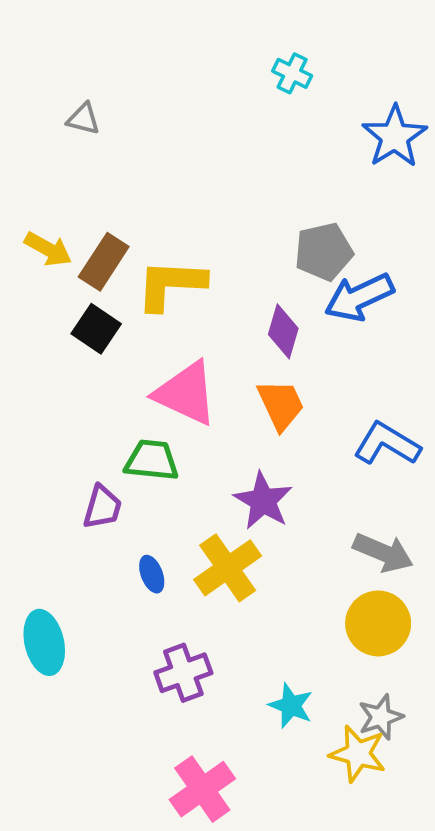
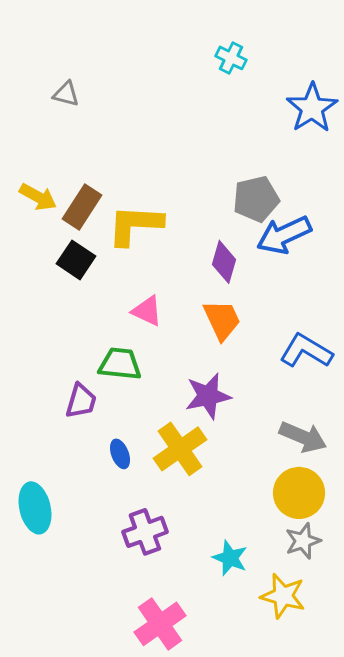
pink triangle: (186, 393) -> (147, 311), size x0.6
purple star: (263, 501) -> (208, 396), turned 30
gray star: (381, 717) -> (303, 541), moved

